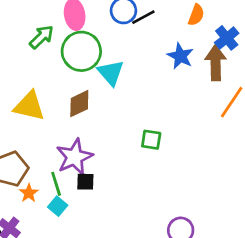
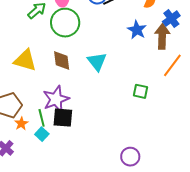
cyan triangle: (111, 73) -> (97, 62), moved
brown diamond: (79, 104) -> (62, 60), turned -75
green square: (151, 140) -> (141, 91), moved
black square: (85, 182) -> (63, 118), size x1.5

